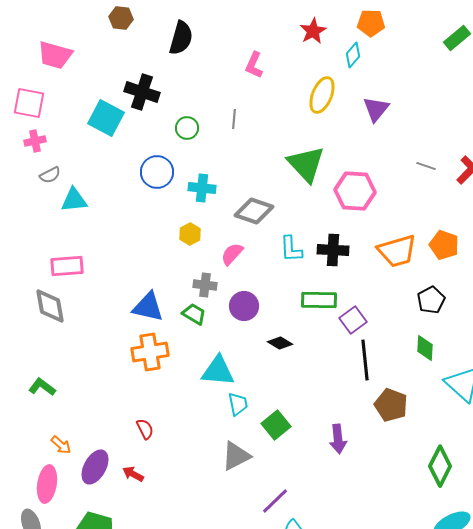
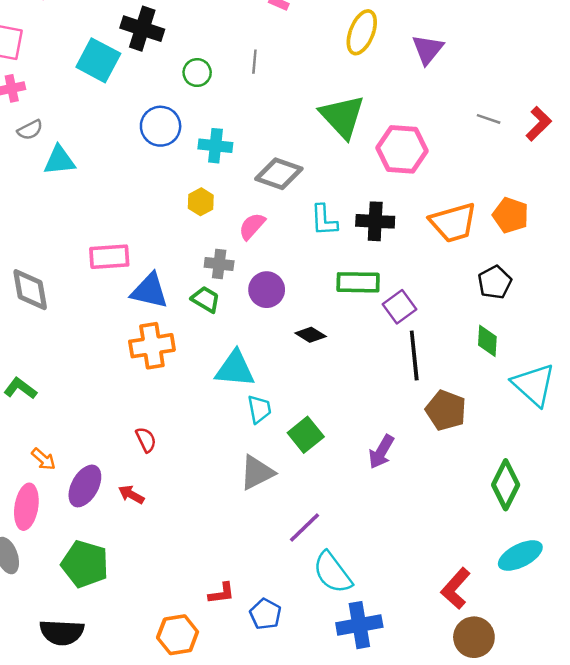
pink rectangle: (67, 266) -> (109, 257), moved
purple arrow: (338, 439) -> (381, 452), turned 36

